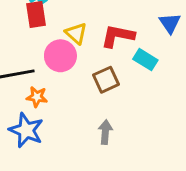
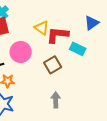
blue triangle: (170, 23) -> (92, 23), turned 35
yellow triangle: (76, 33) -> (42, 28), moved

